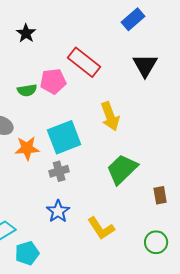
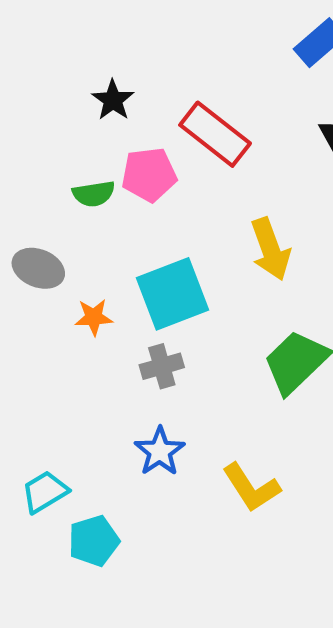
black star: (26, 33) -> (113, 100), moved
orange star: (27, 148) -> (94, 317), size x0.7

